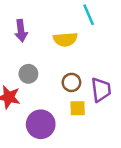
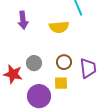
gray circle: (28, 74) -> (34, 63), moved
yellow square: (78, 108) -> (61, 83), moved

